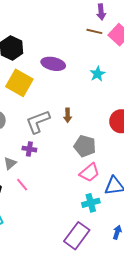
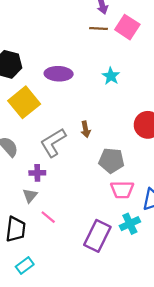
yellow square: (19, 83) -> (24, 102), turned 32
purple cross: (29, 149) -> (37, 173), moved
pink trapezoid: (90, 173) -> (122, 190), turned 50
purple rectangle: (77, 236) -> (97, 236), moved

